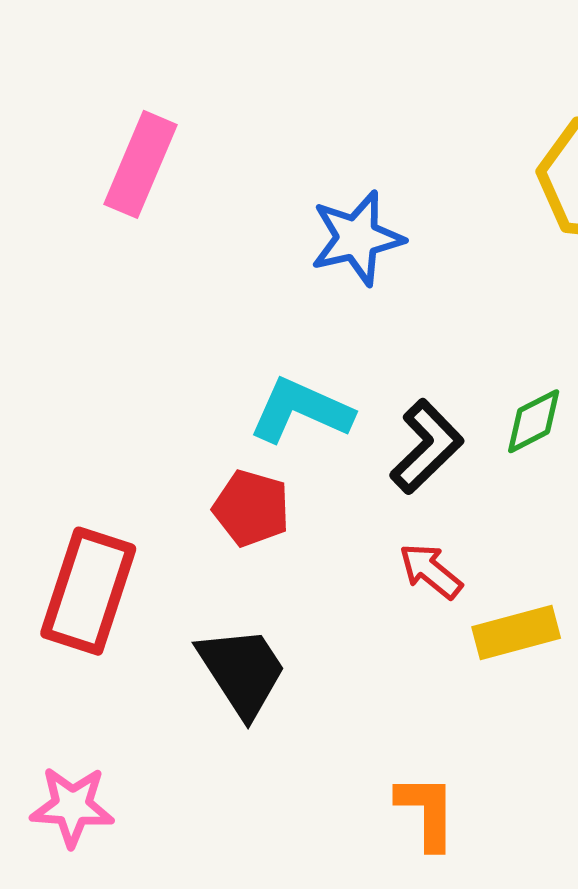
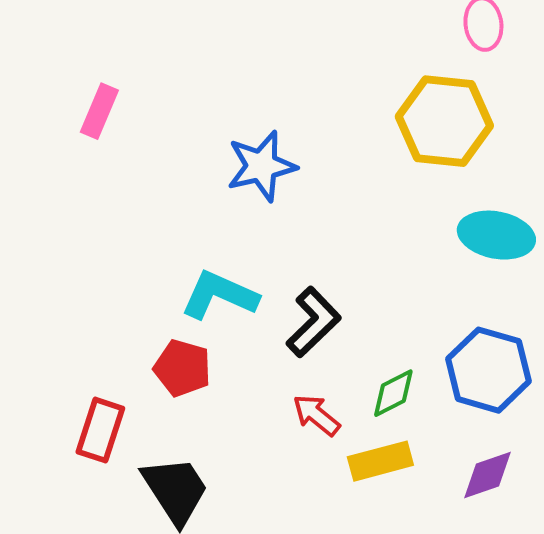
pink rectangle: (140, 164) -> (99, 111), size x0.7
green diamond: (534, 421) -> (393, 393), moved
red rectangle: (88, 591) -> (100, 430), moved, size x0.7

